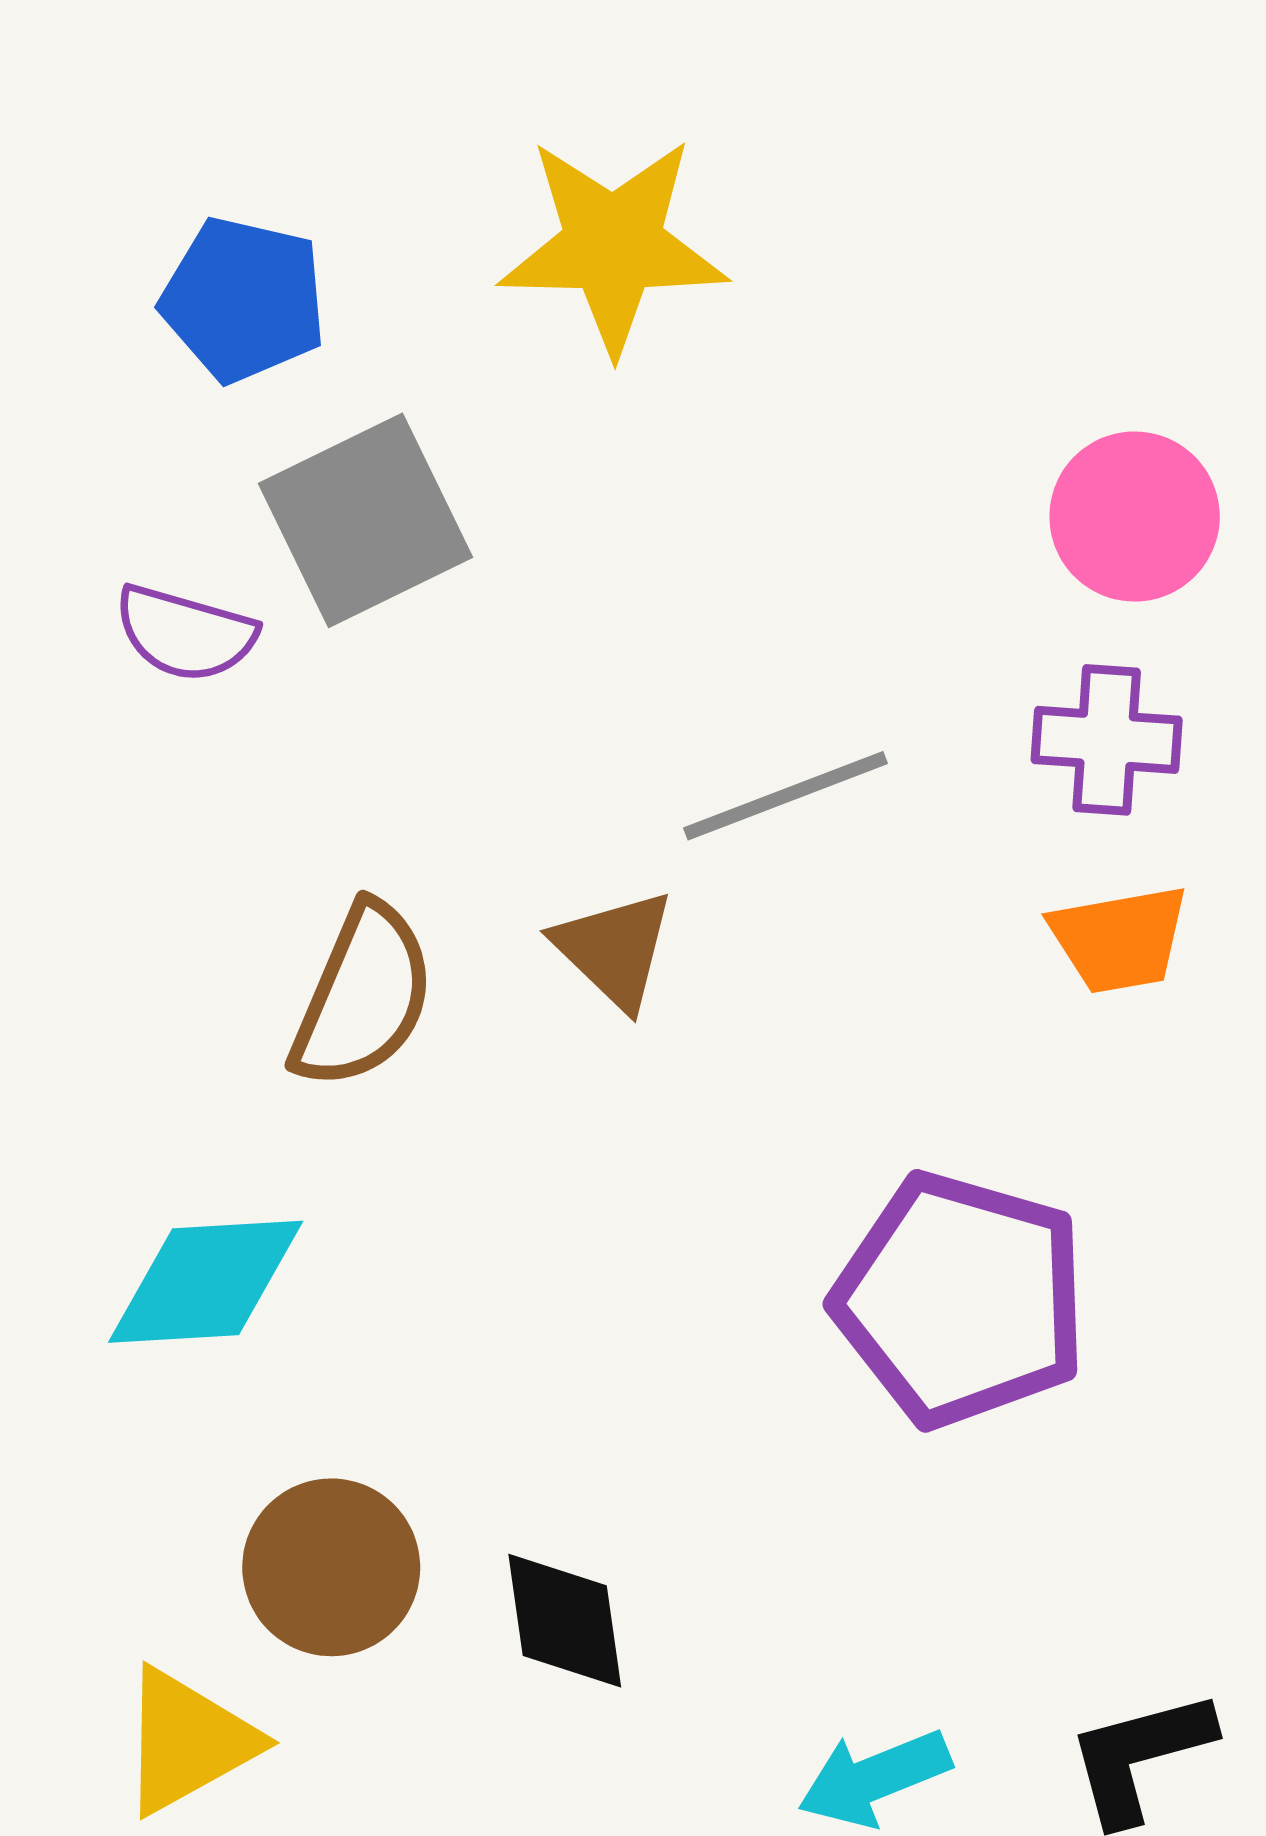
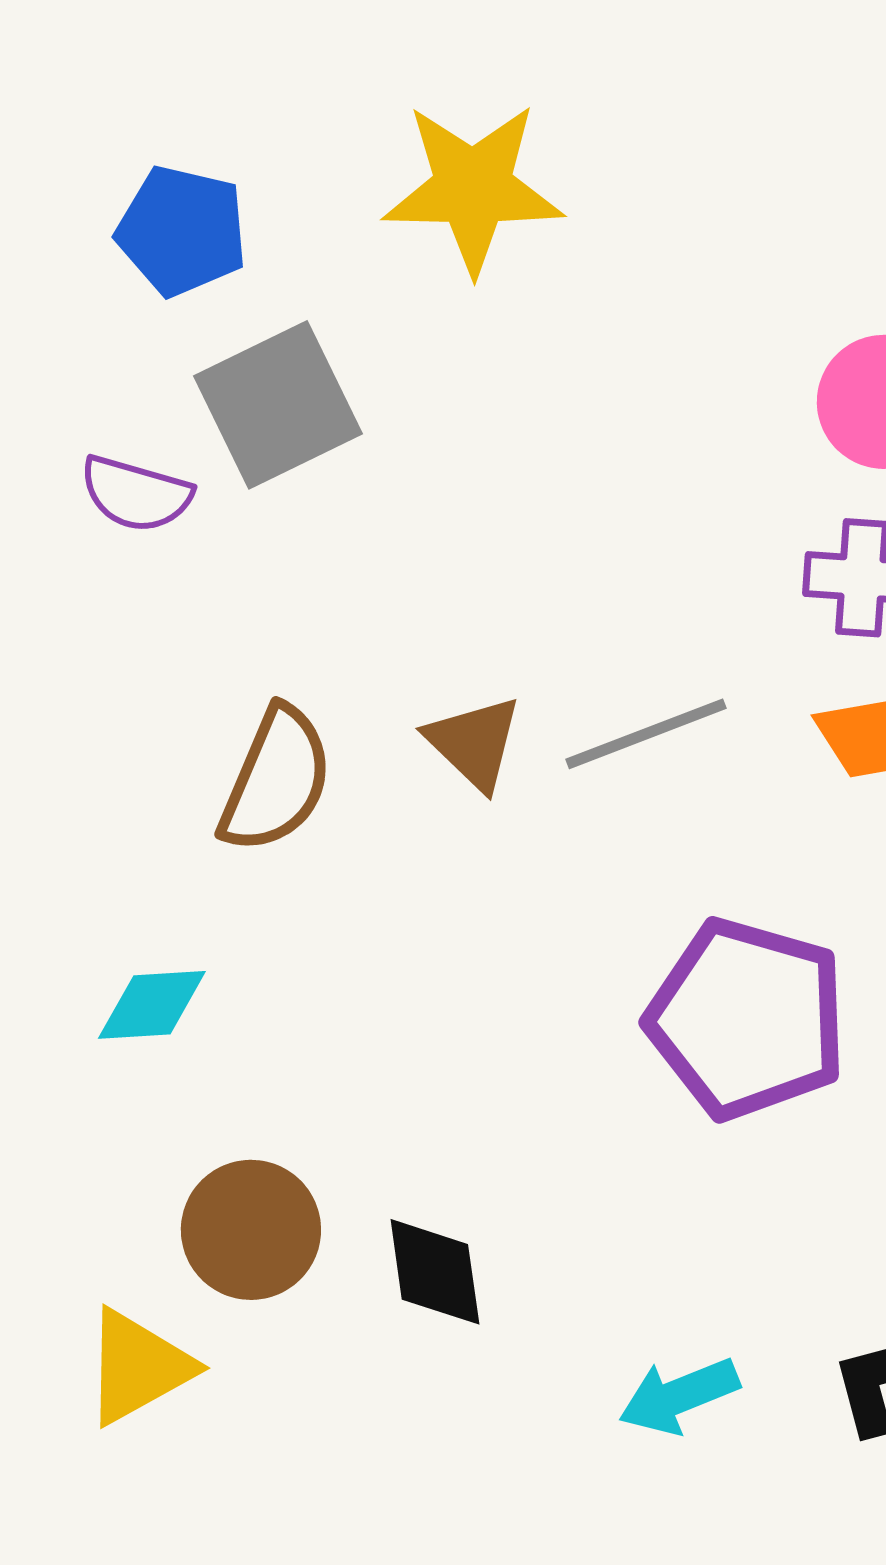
gray line: (786, 796) -> (646, 734), moved
cyan diamond: (206, 1282) -> (152, 1005), size x0.7

